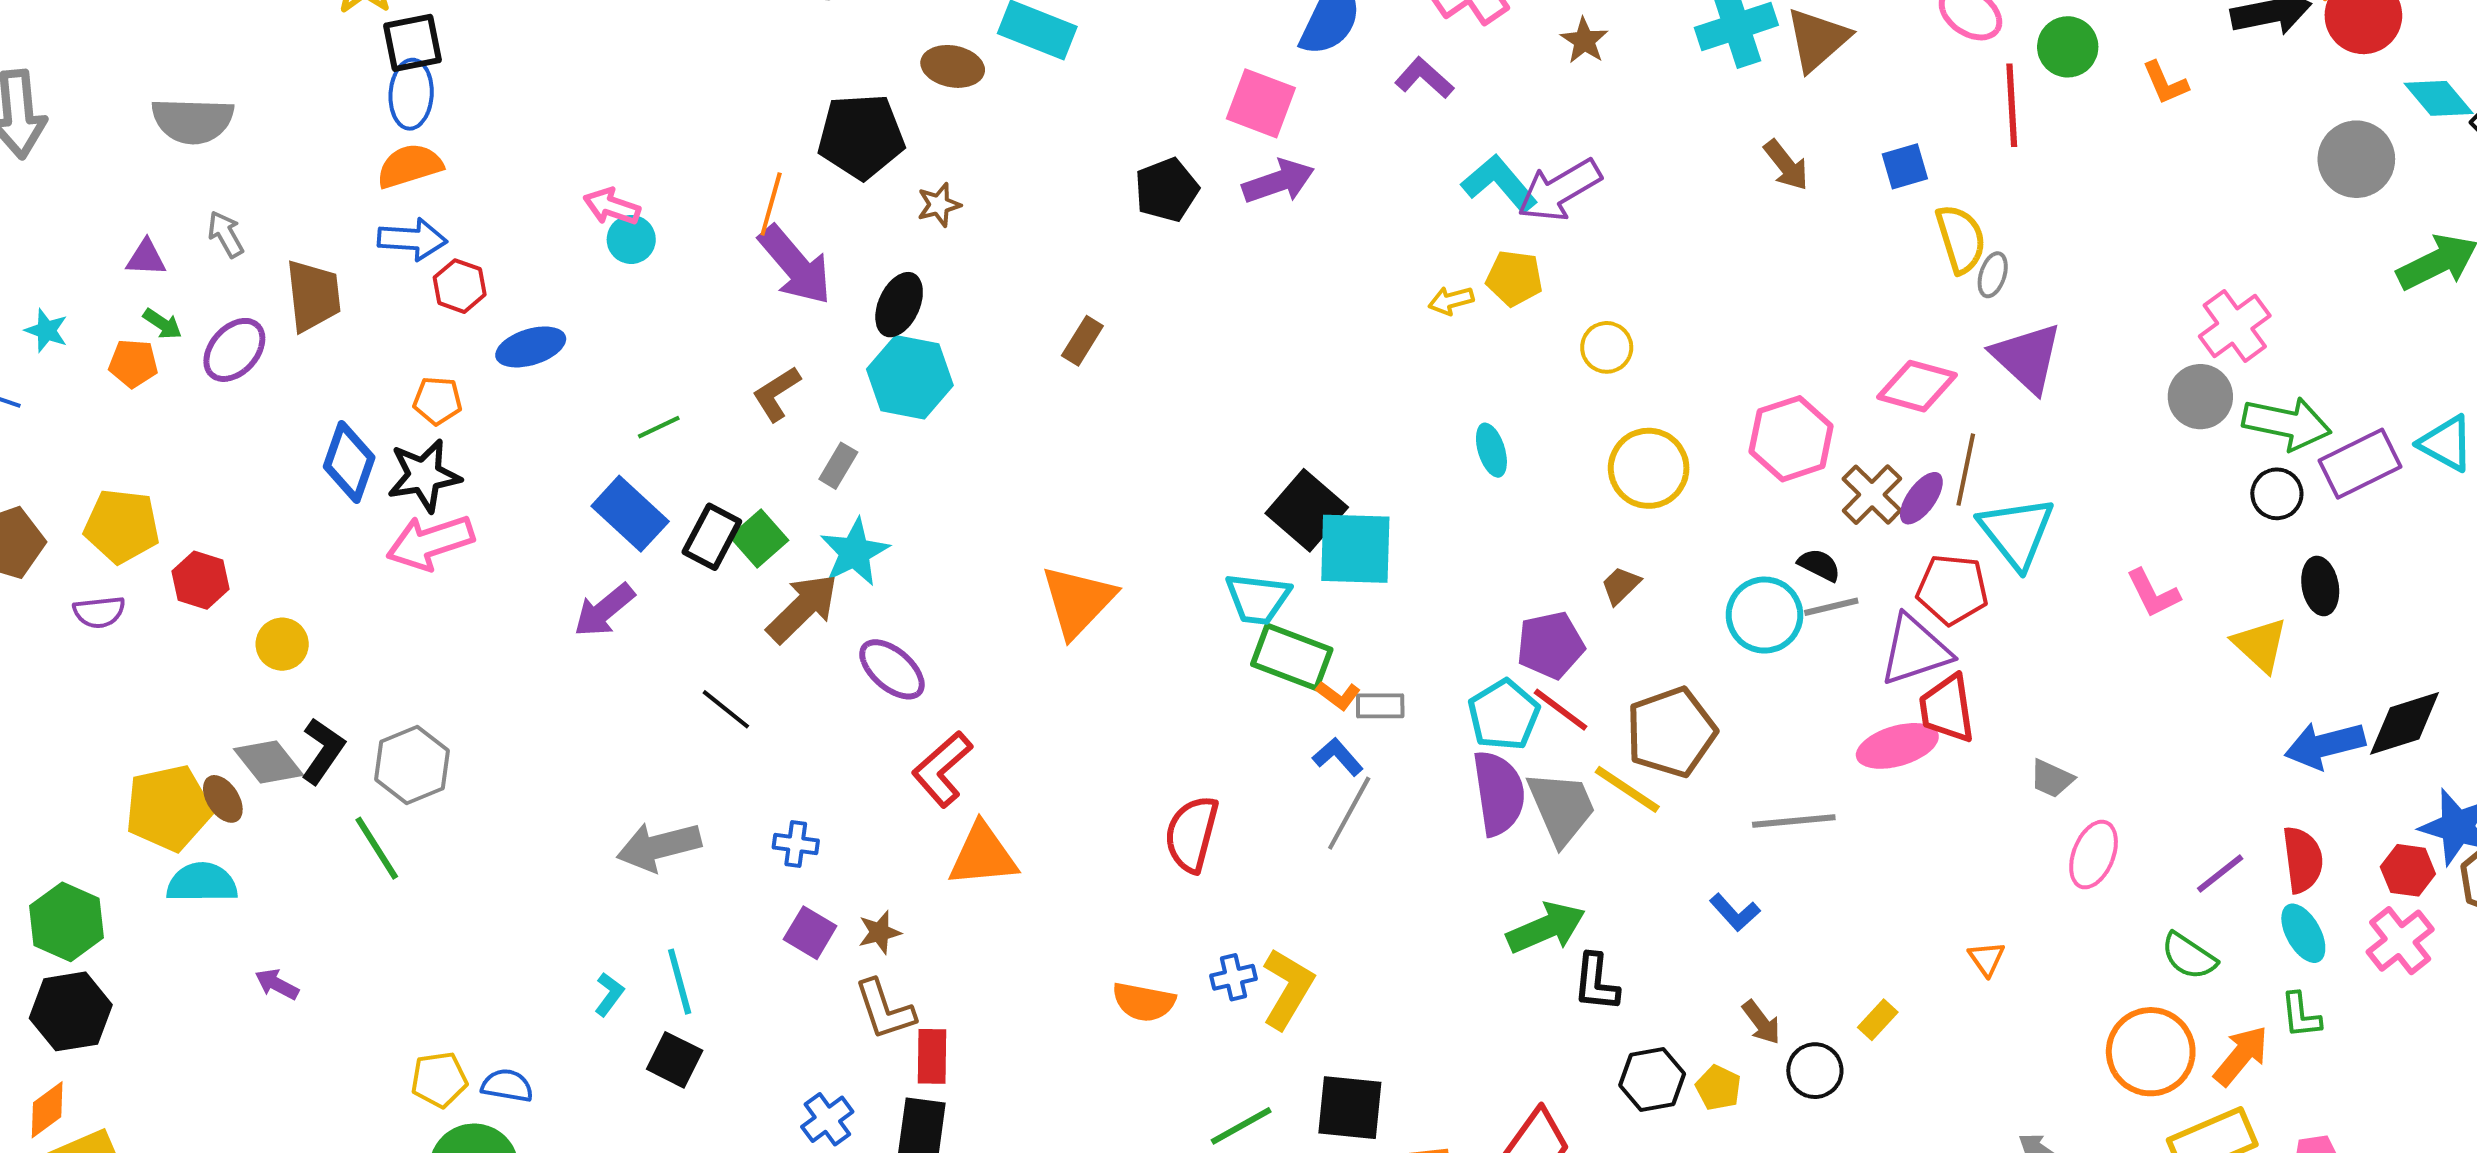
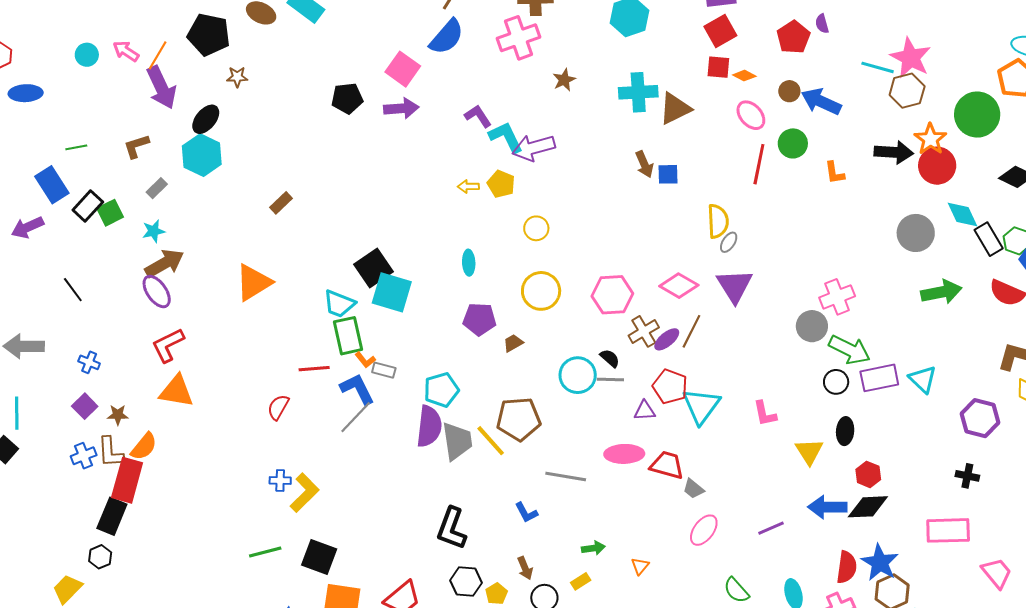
purple L-shape: (1424, 78) -> (478, 116), moved
blue square: (1905, 166) -> (668, 174), moved
pink arrow: (612, 206) -> (126, 51), moved
brown rectangle: (1082, 341) -> (281, 203), moved
cyan triangle: (2017, 532) -> (701, 406), moved
cyan star: (855, 552) -> (154, 231), size x0.7
brown arrow: (802, 608) -> (164, 263), moved
purple pentagon: (1550, 645) -> (480, 319), moved
purple triangle: (1915, 650) -> (645, 411), size x0.6
green rectangle: (1292, 657) -> (348, 336), turned 42
red trapezoid: (1947, 709) -> (667, 465), moved, turned 99
red line: (1561, 710) -> (314, 369), moved, turned -56
blue L-shape: (1338, 757) -> (357, 389), size x1.5
red semicircle: (1192, 834) -> (278, 407), size x0.7
red semicircle: (2303, 860) -> (847, 567), moved
red hexagon: (2408, 870) -> (868, 474), moved
purple line: (2220, 873) -> (771, 528), moved
green arrow: (1546, 928) -> (593, 548), moved, size x0.6
black L-shape: (1596, 982) -> (452, 528), size x1.4
orange semicircle: (1144, 1002) -> (144, 447), moved, turned -76
red rectangle: (932, 1056) -> (127, 480), size x1.6
blue cross: (827, 1119) -> (84, 456), moved

